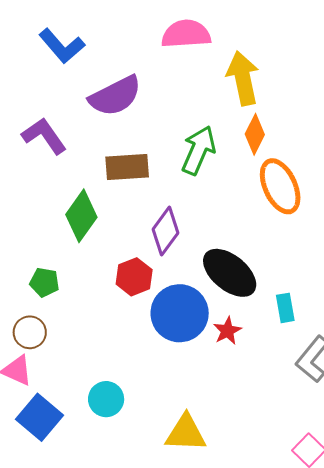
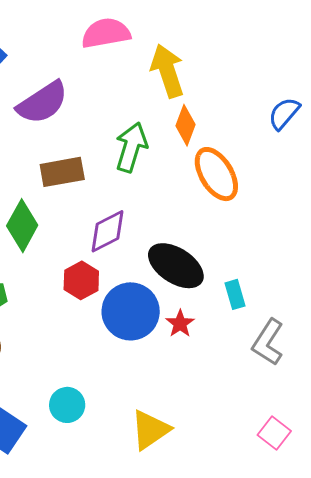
purple diamond: (166, 231) -> (107, 231), turned 33
yellow triangle: (186, 433) -> (150, 430), turned -30

